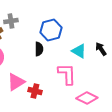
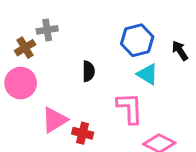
blue hexagon: (51, 30) -> (137, 40), moved
black arrow: (101, 49) -> (180, 51), moved

